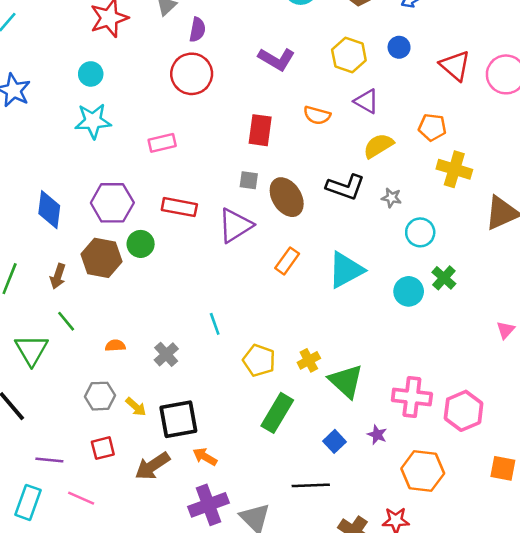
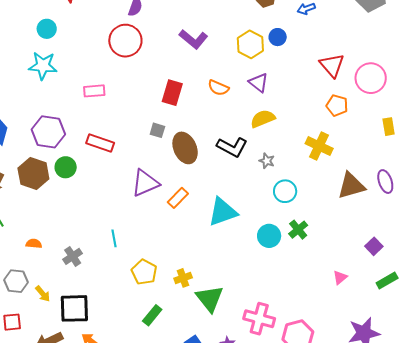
blue circle: (399, 47) -> (278, 37), moved
orange pentagon: (432, 127) -> (337, 105), moved
purple triangle: (235, 225) -> (145, 183), moved
green rectangle: (277, 413) -> (152, 315), size x0.7

